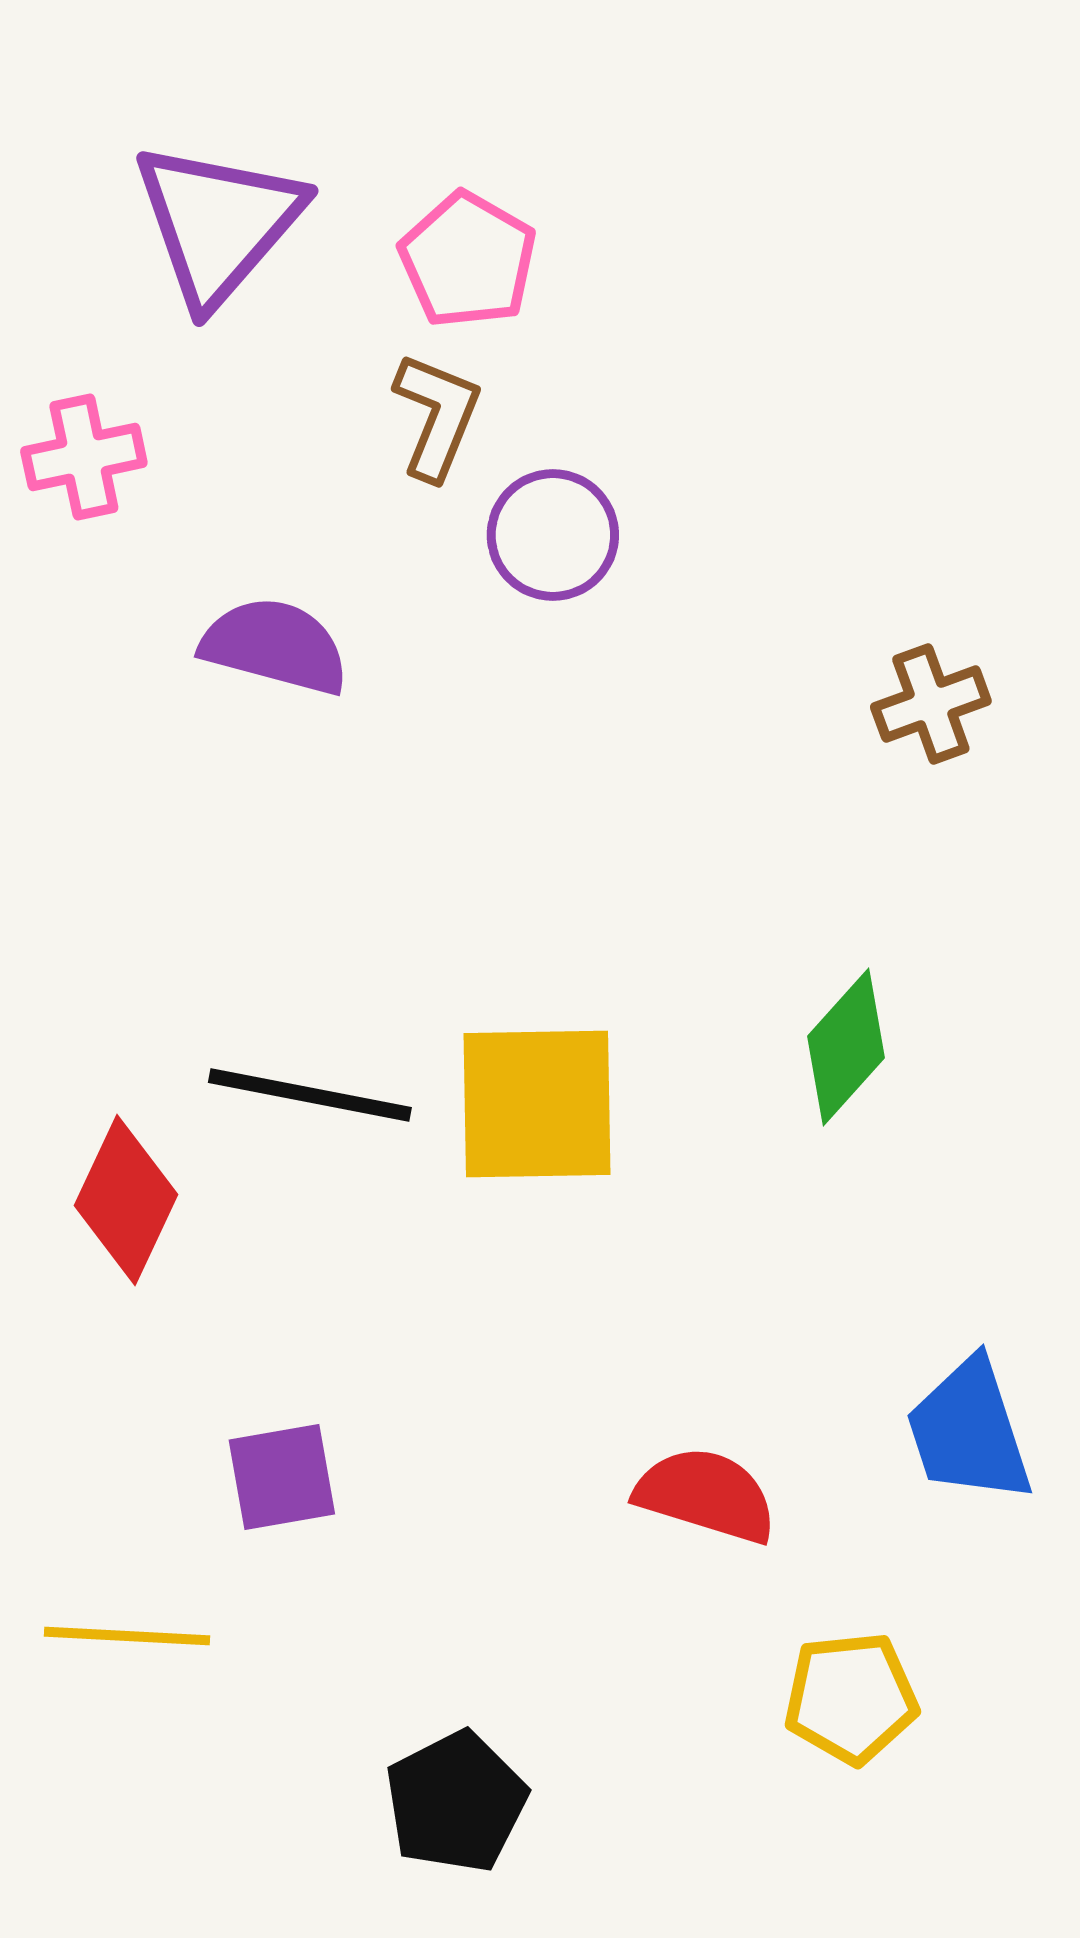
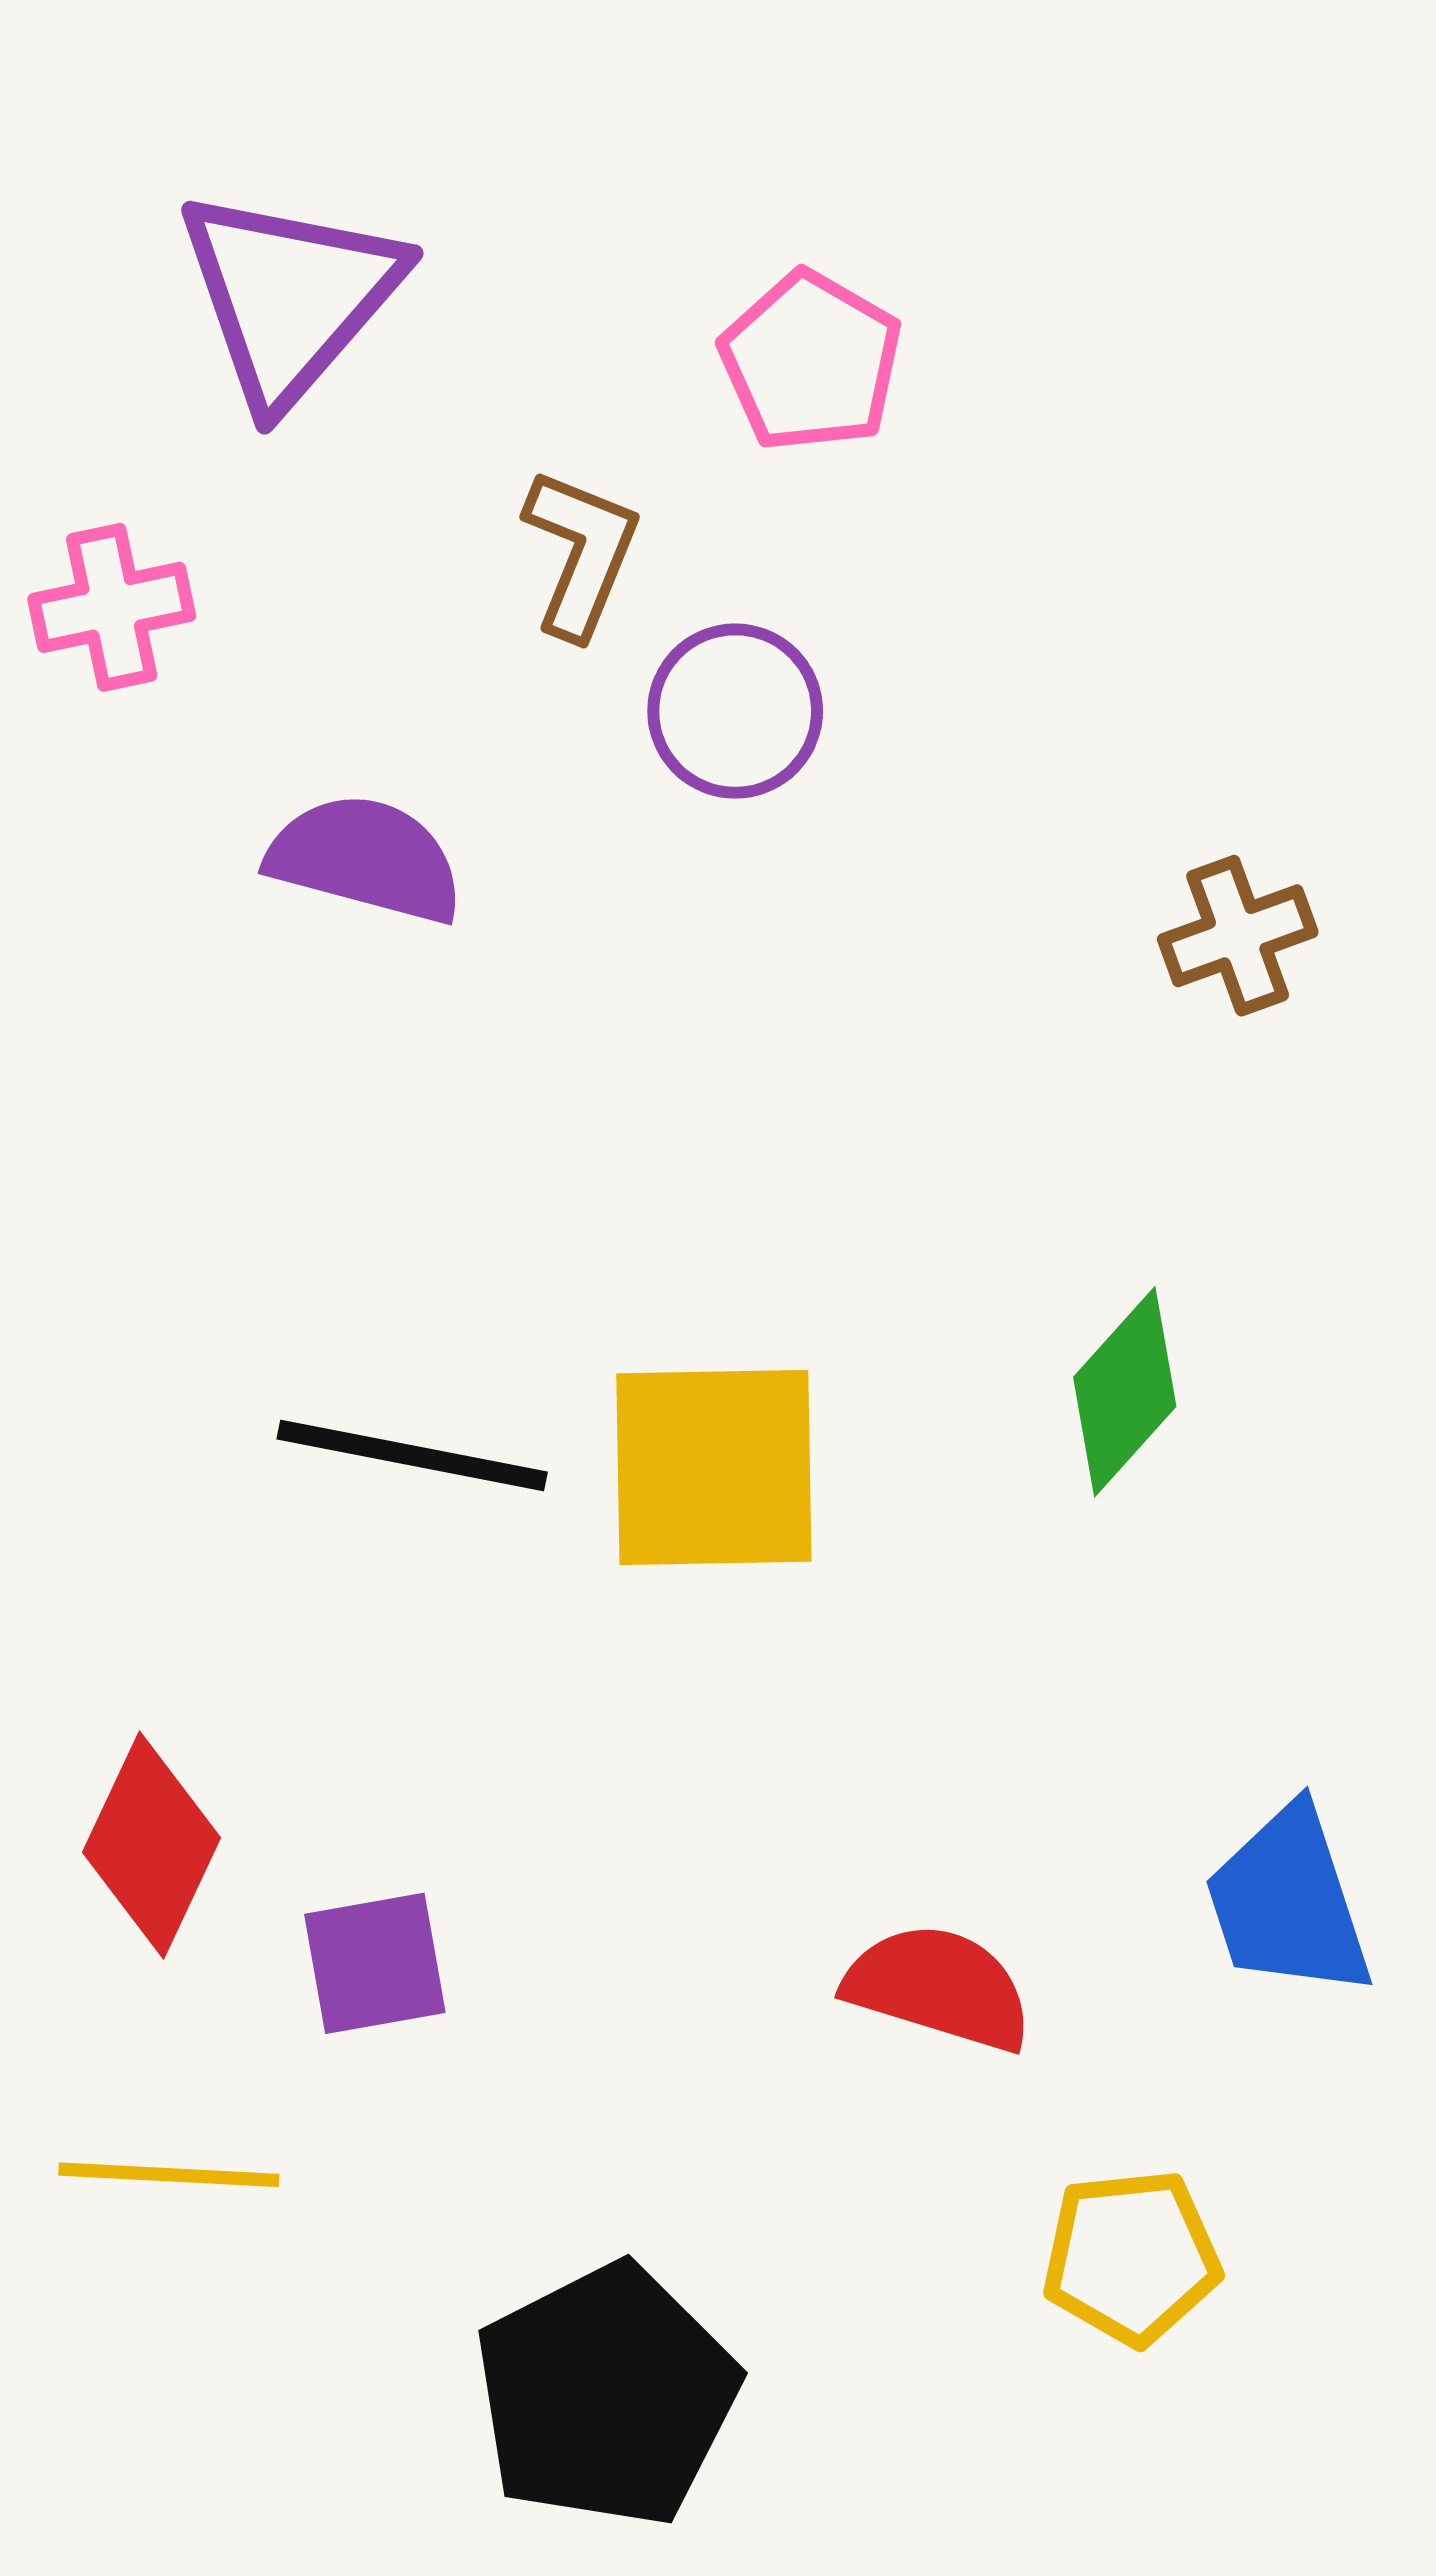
pink pentagon: (468, 260) -> (811, 361), moved
red diamond: (126, 1200) -> (152, 1845), moved
black pentagon: (456, 1802) -> (606, 2395), size x1.4

